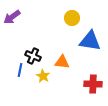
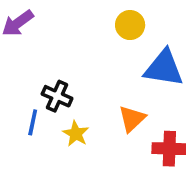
orange triangle: (62, 62) -> (132, 119), moved, turned -49

